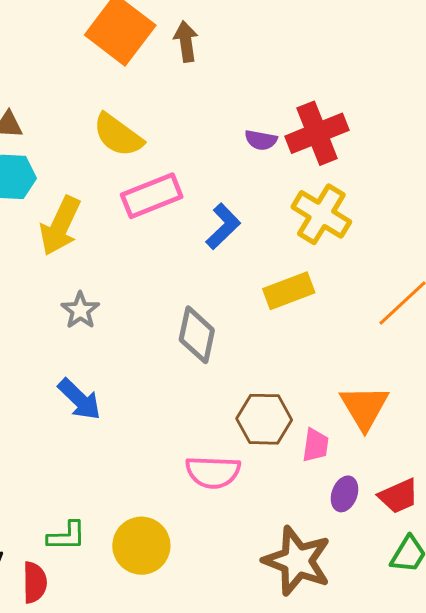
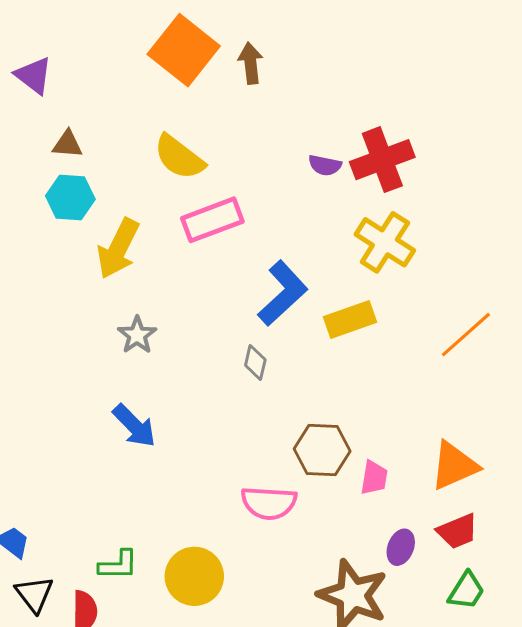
blue L-shape: (223, 226) -> (283, 293), moved, size x1.4
gray diamond: (197, 335) -> (255, 362), size x0.6
orange triangle: (364, 407) -> (454, 466), moved, turned 36
purple ellipse: (345, 494) -> (401, 547), moved

